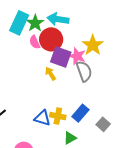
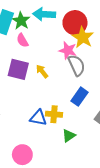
red circle: (51, 39) -> (75, 23), moved
purple square: (61, 57) -> (18, 69), moved
blue rectangle: (80, 113) -> (80, 97), moved

